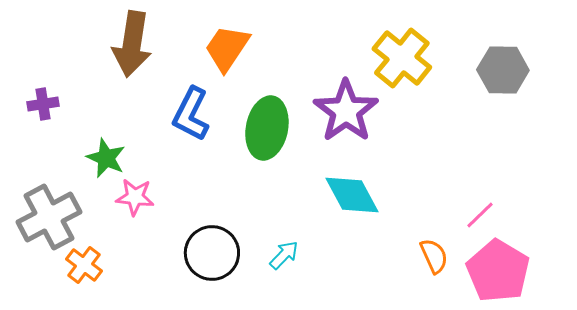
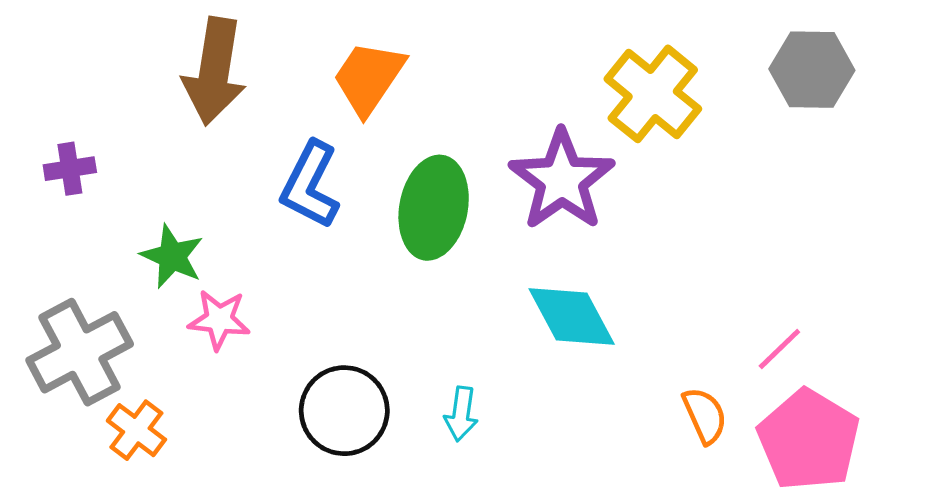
gray hexagon: (503, 70) -> (812, 70), moved
cyan arrow: (284, 255) -> (461, 414), turned 144

